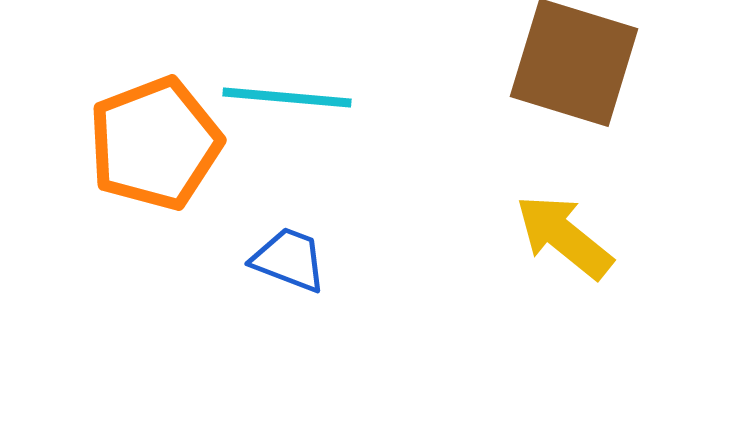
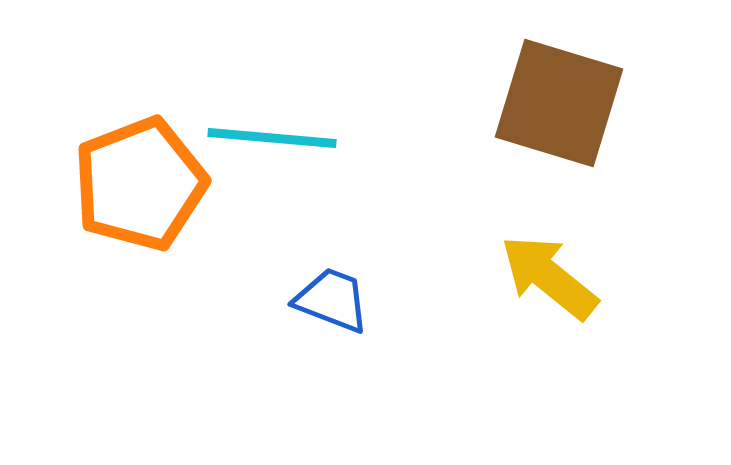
blue trapezoid: (289, 260) -> (332, 300), moved

